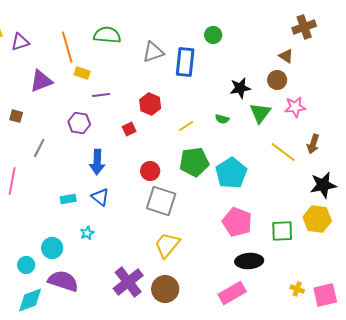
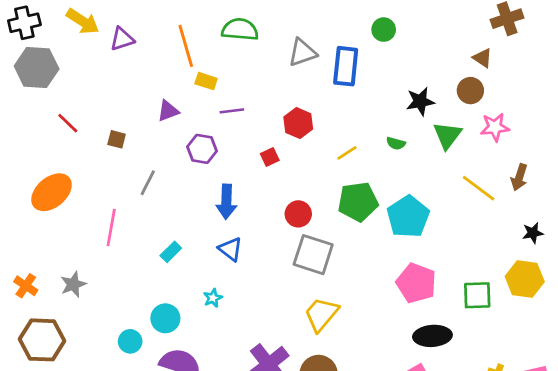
purple triangle: (41, 81) -> (168, 111), moved, size x0.7
black star: (323, 185) -> (533, 233), size x0.6
cyan rectangle: (68, 199) -> (171, 252), moved, turned -35

